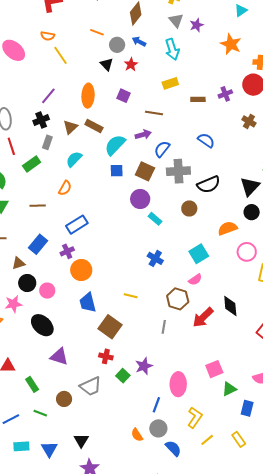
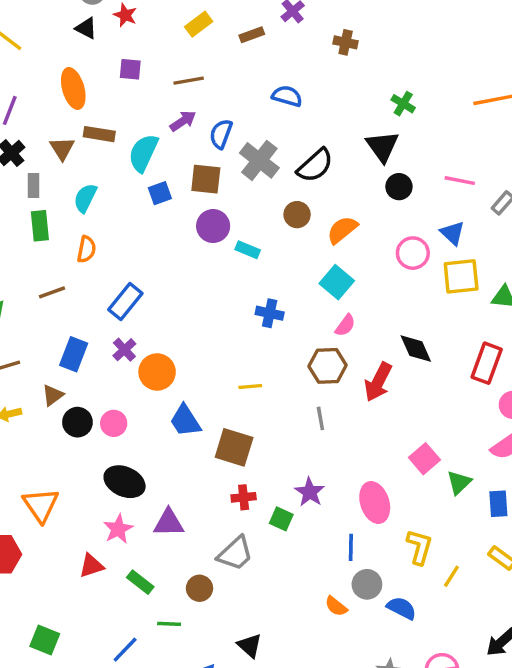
green rectangle: (32, 164) -> (40, 226), moved, turned -42
gray cross: (178, 171) -> (259, 160), turned -30
orange semicircle: (227, 228) -> (342, 230), moved
pink star: (13, 304) -> (118, 529), moved

